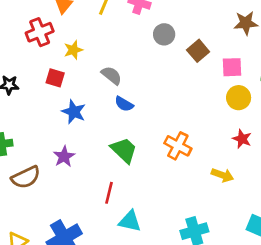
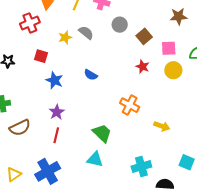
yellow star: (73, 50) -> (65, 37), moved
gray semicircle: (112, 75) -> (86, 33), moved
red star: (242, 139) -> (143, 67), moved
green trapezoid: (124, 150) -> (102, 133), moved
purple star: (64, 156) -> (57, 112), moved
red line: (109, 193) -> (56, 135), moved

